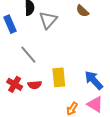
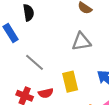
gray triangle: (48, 20) -> (81, 42), moved, turned 48

